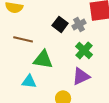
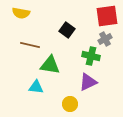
gray cross: (79, 24) -> (105, 39), moved
green cross: (84, 50) -> (91, 56), turned -30

